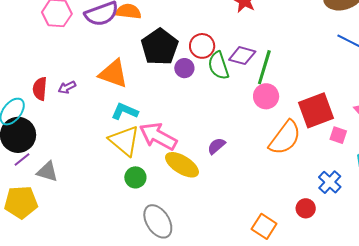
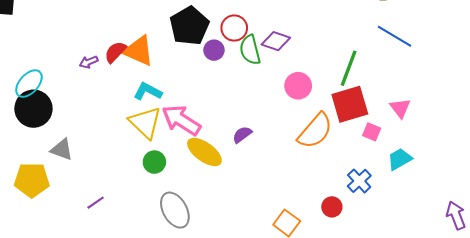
green line: (264, 67) -> (349, 68), moved
red semicircle: (40, 89) -> (115, 52), moved, turned 35
purple line: (22, 160) -> (96, 203), moved

